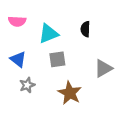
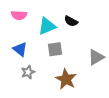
black semicircle: (85, 29) -> (71, 21), moved, turned -64

